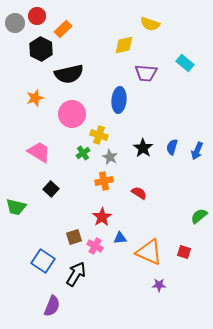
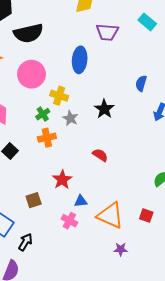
blue semicircle: (172, 147) -> (141, 83), moved
orange cross: (104, 181) -> (47, 138), moved
pink cross: (95, 246) -> (69, 221), moved
black arrow: (76, 274) -> (25, 242), moved, size x0.7

